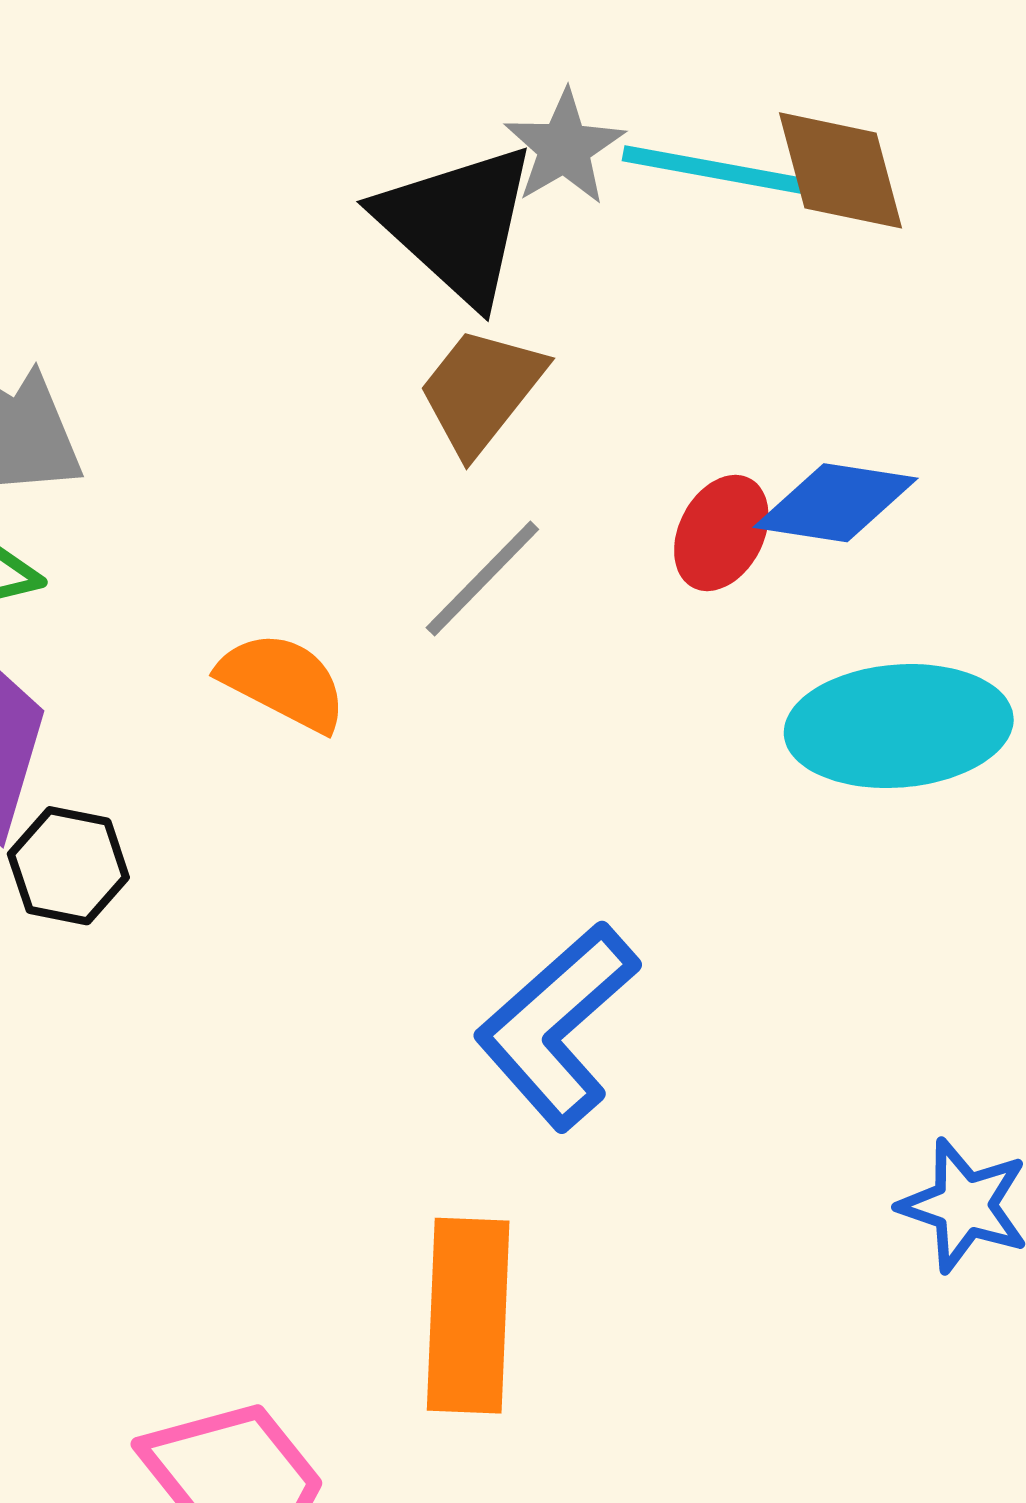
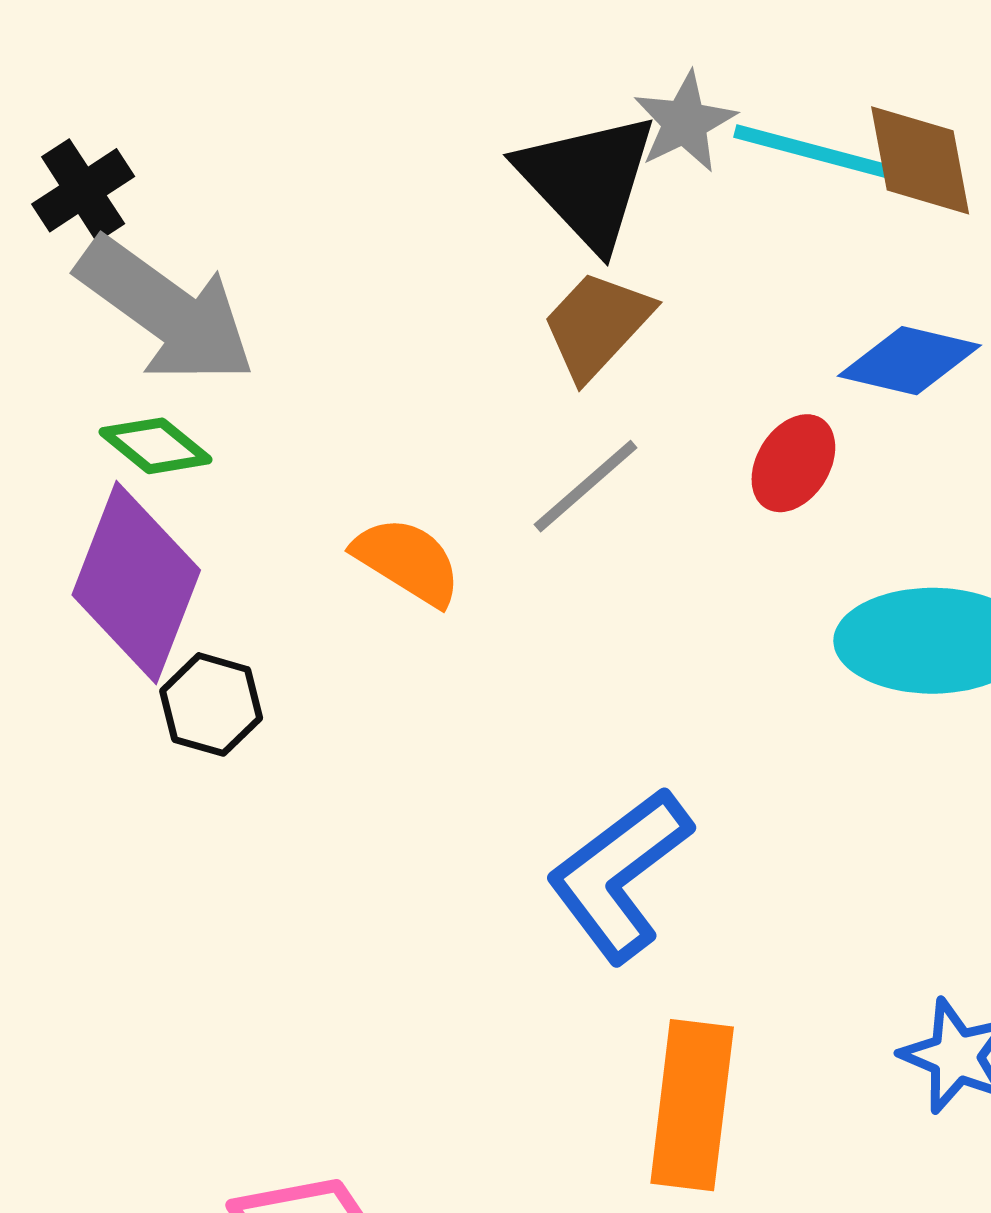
blue diamond: (836, 503) -> (909, 361), moved
orange rectangle: (468, 1316) -> (692, 1105), moved

